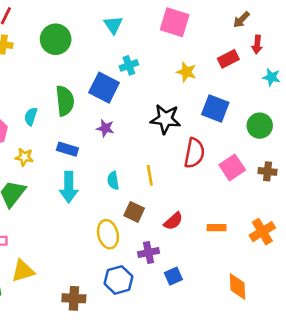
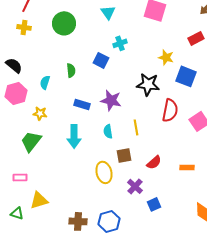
yellow star: (186, 72) -> (166, 57), moved
blue square: (104, 88) -> (101, 60), size x0.7
green semicircle: (65, 101) -> (71, 70), size x0.6
purple star: (105, 128) -> (111, 100), moved, size x1.5
blue rectangle: (67, 149) -> (82, 104), moved
brown square: (134, 212) -> (124, 155), turned -35
purple cross: (149, 252) -> (135, 186), turned -35
blue hexagon: (118, 280) -> (109, 221), moved

